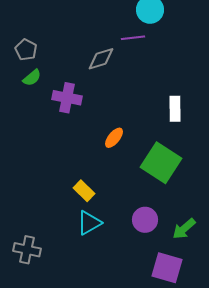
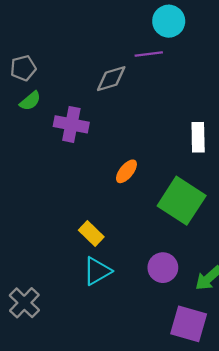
gray pentagon: (26, 50) -> (23, 68), turned 30
gray cross: (27, 250) -> (24, 303), turned 32

